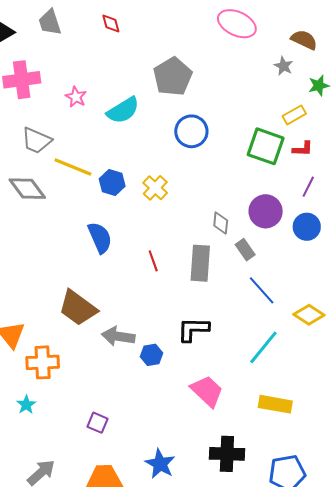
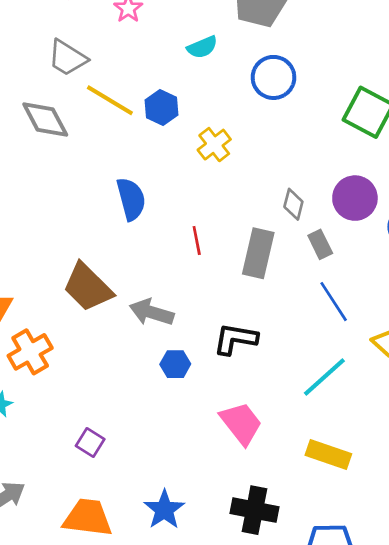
cyan semicircle: (123, 110) -> (202, 47), moved, size x0.7
blue hexagon: (112, 182) -> (161, 108), moved
gray arrow: (118, 336) -> (152, 312), moved
orange cross: (43, 362) -> (30, 352), turned -36

